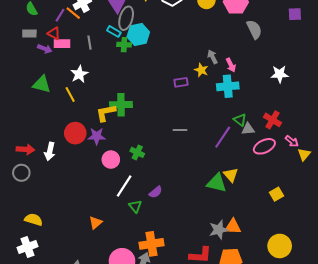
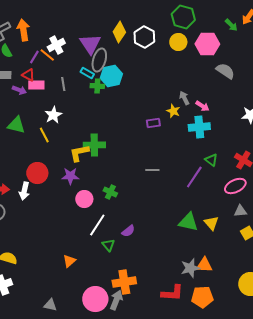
gray semicircle: (254, 29) -> (225, 71), turned -30
pink arrow: (231, 65) -> (202, 106), turned -32
gray triangle: (248, 129) -> (240, 211), moved
red circle: (75, 133) -> (37, 173), moved
yellow triangle: (231, 175) -> (211, 223), moved

